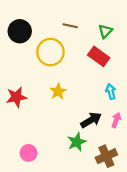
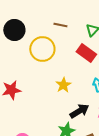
yellow star: (58, 92) -> (63, 85), moved

